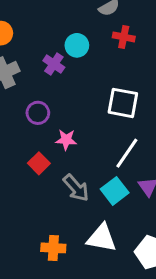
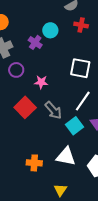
purple circle: (38, 113) -> (16, 70), moved
pink star: (66, 140) -> (41, 82), moved
red square: (39, 163) -> (25, 107), size x1.5
gray arrow: (76, 188) -> (53, 110), moved

